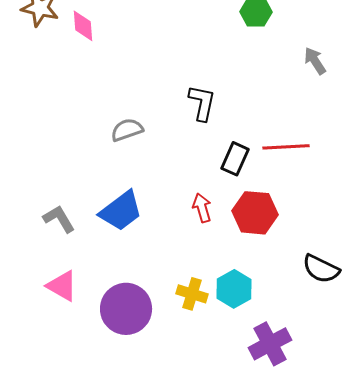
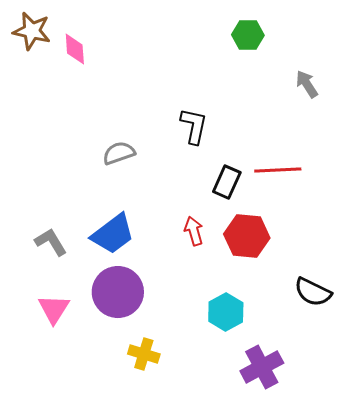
pink triangle: (62, 286) -> (54, 309), turned 32
yellow cross: (192, 294) -> (144, 354), moved
purple circle: (126, 309) -> (118, 292), moved

